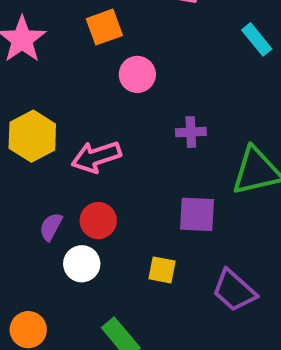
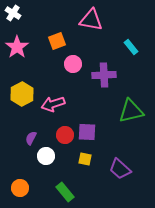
purple cross: (191, 132) -> (104, 75), moved, size x1.6
purple square: (197, 214) -> (87, 132), moved
red circle: (98, 221) -> (65, 135), moved

